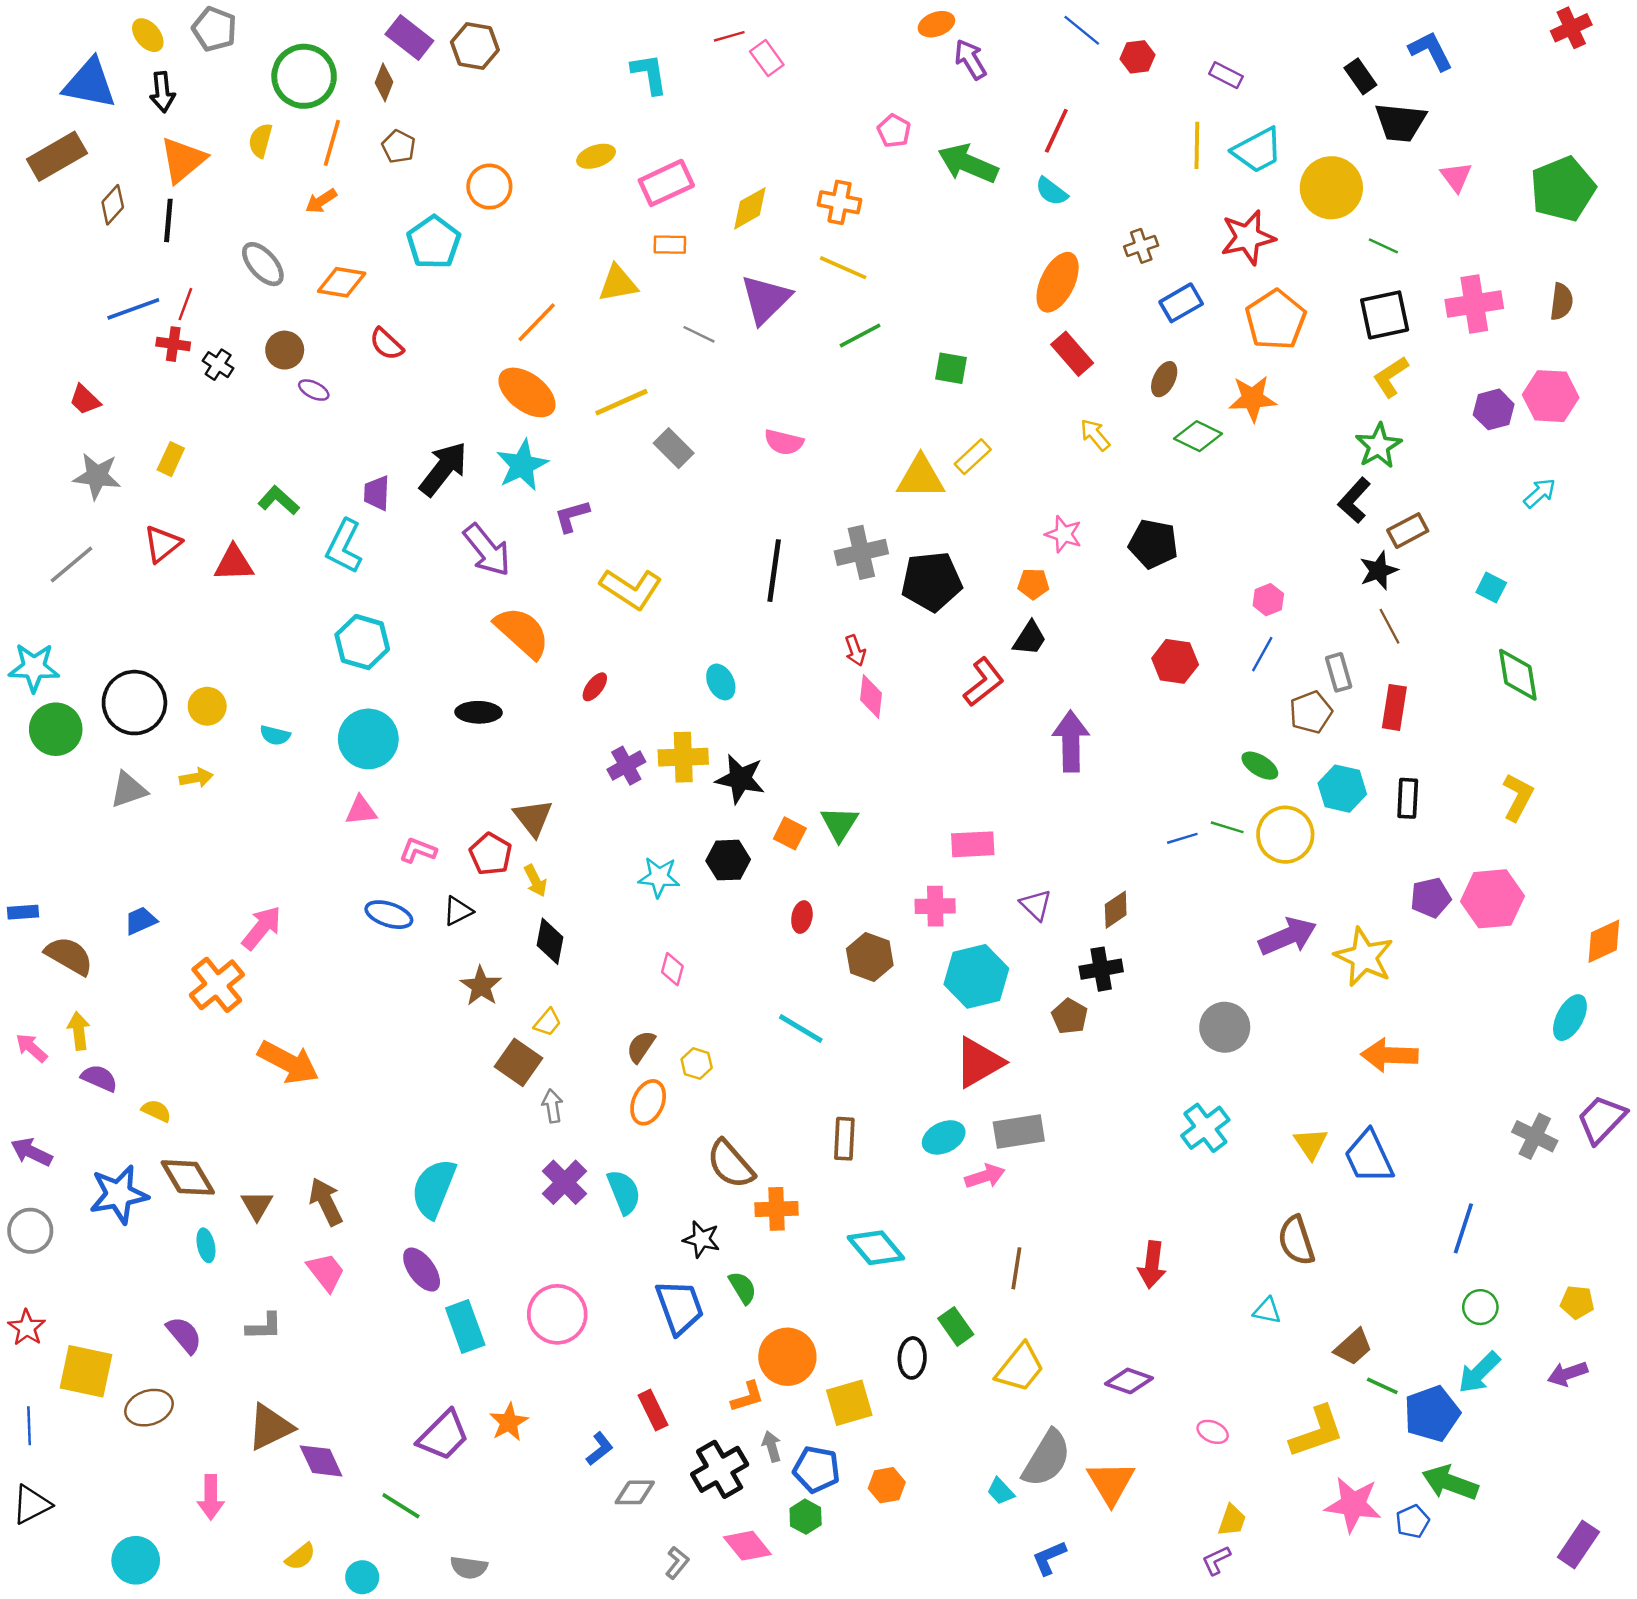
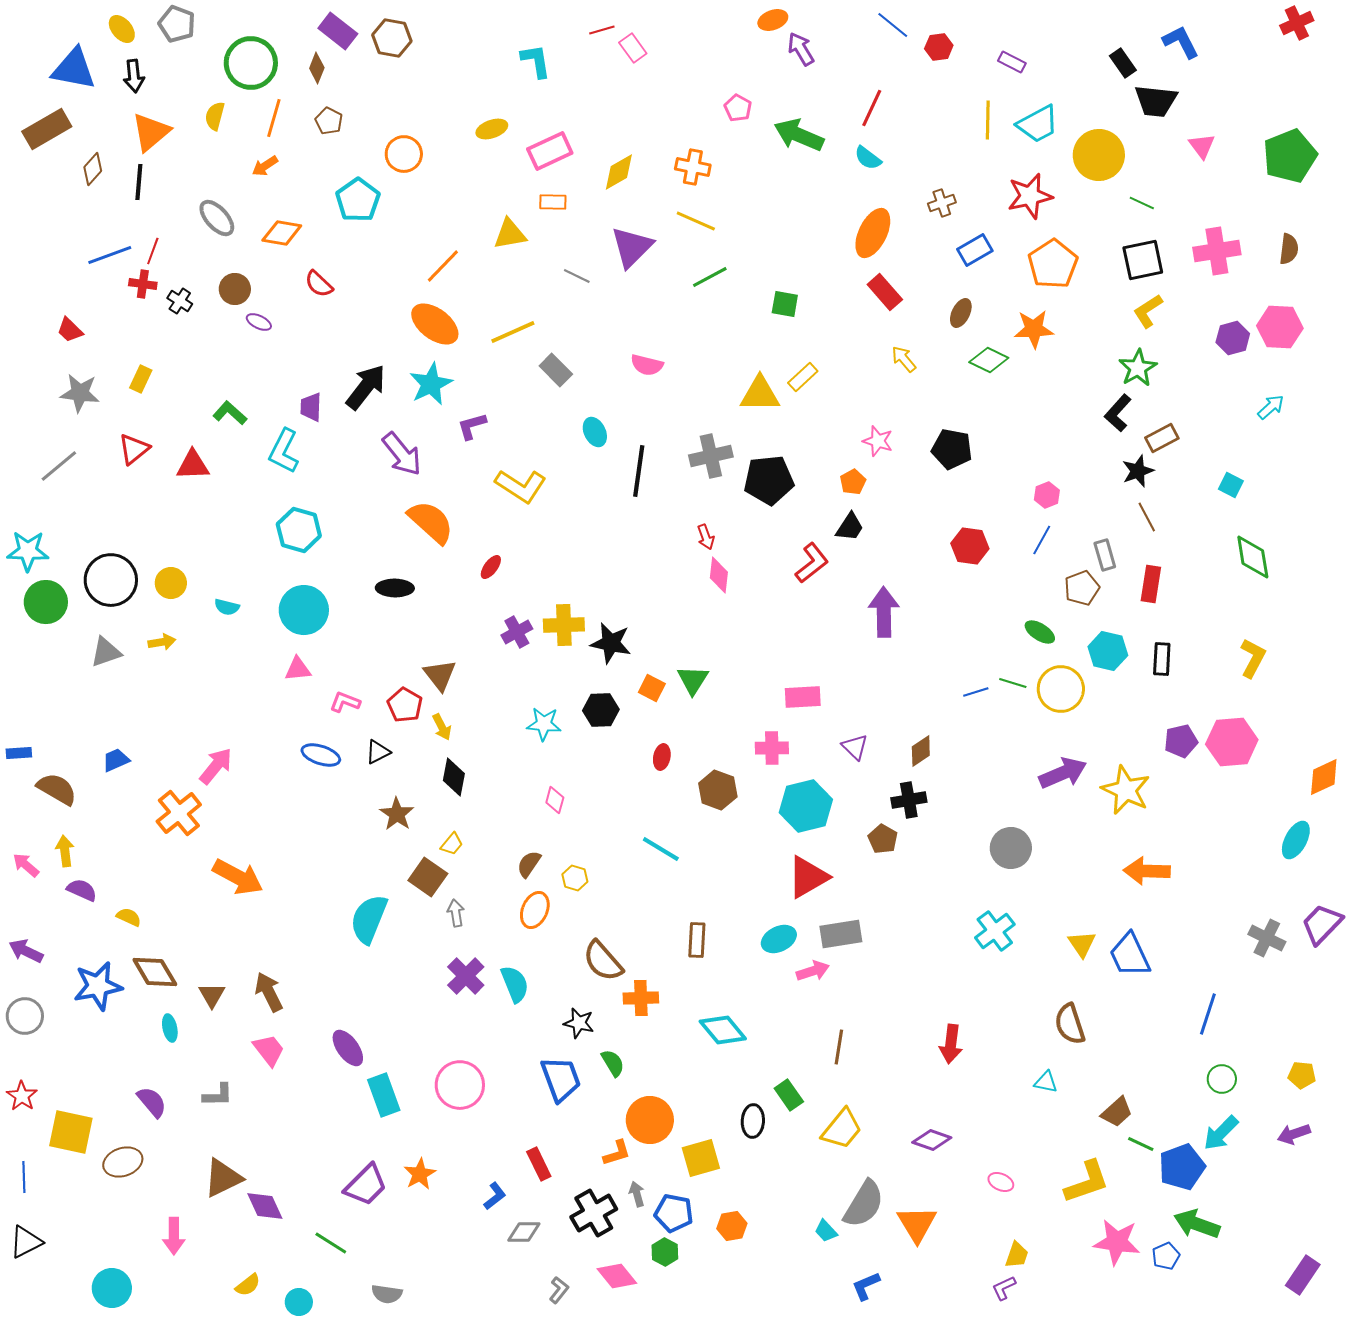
orange pentagon: (1033, 584) -> (853, 482), turned -30
cyan ellipse: (721, 682) -> (595, 432), moved
cyan semicircle: (434, 1188) -> (369, 919), moved

